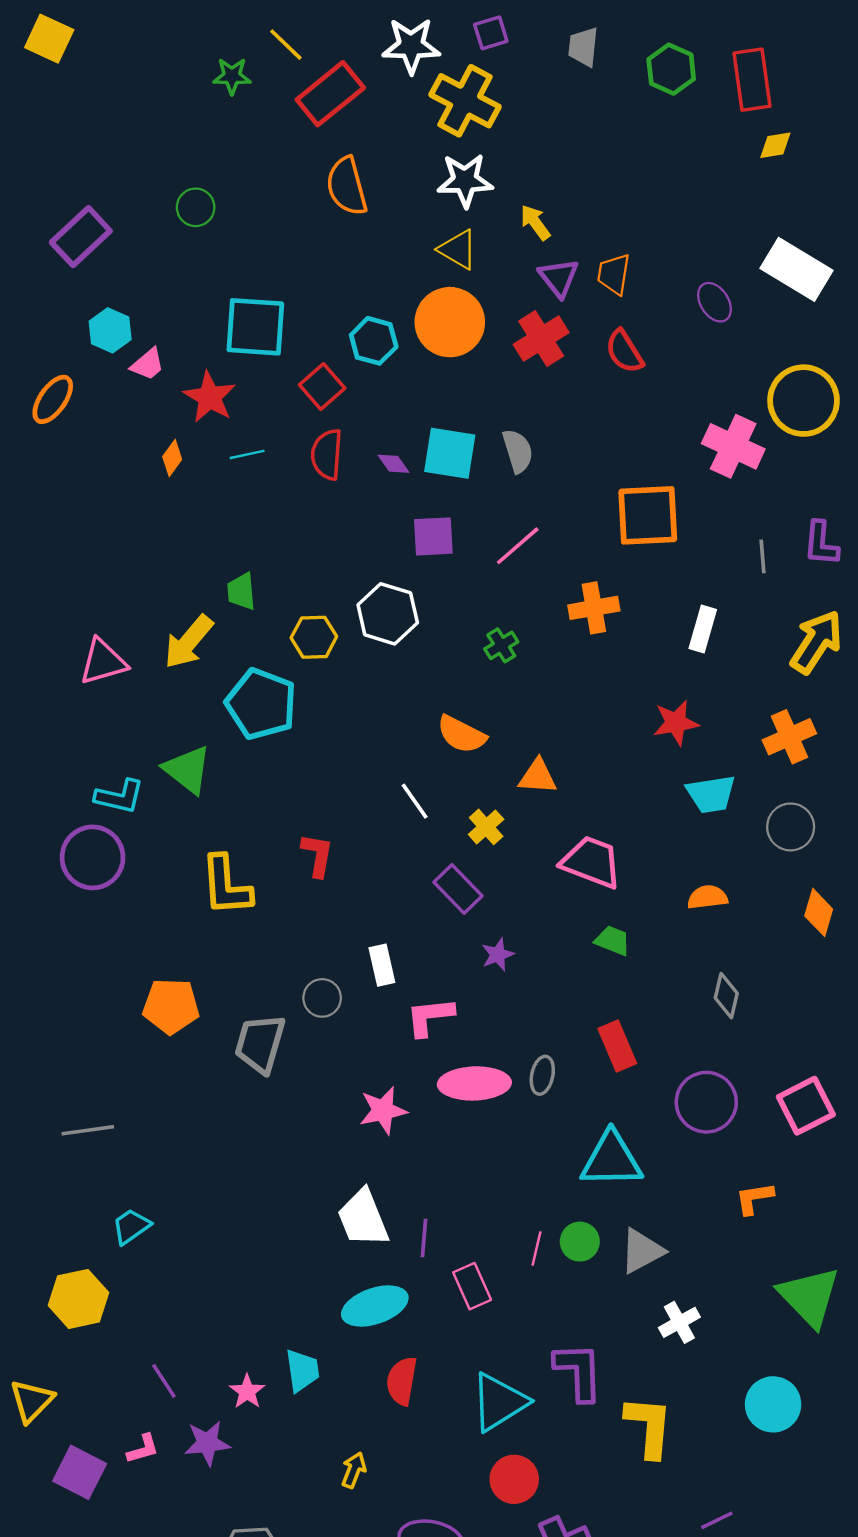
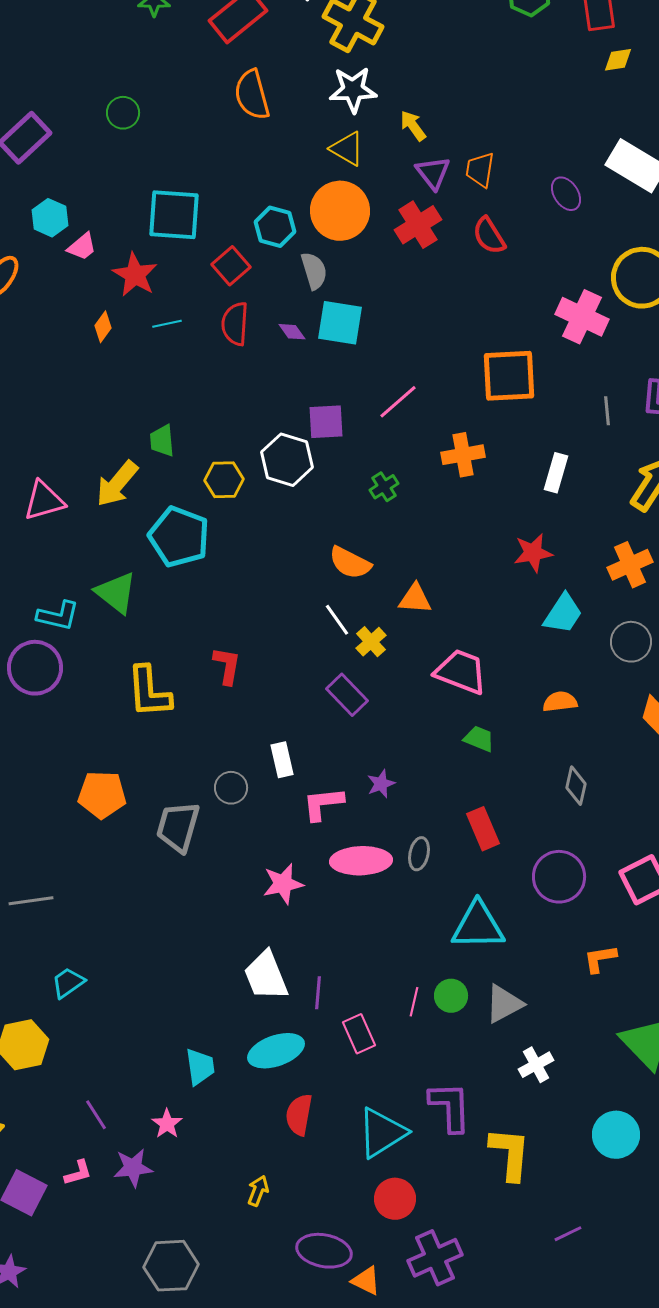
gray semicircle: (518, 451) -> (314, 271), moved
purple square: (433, 536) -> (326, 422), moved
cyan trapezoid: (711, 794) -> (563, 614), turned -48
white line: (415, 801) -> (337, 620), moved
purple star: (498, 955) -> (381, 784), moved
cyan trapezoid: (302, 1370) -> (200, 1067), moved

